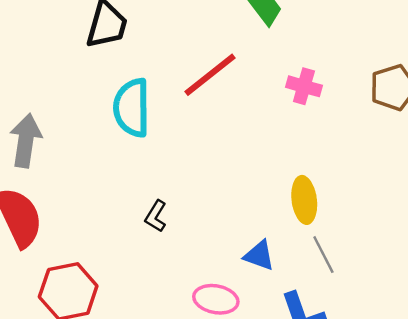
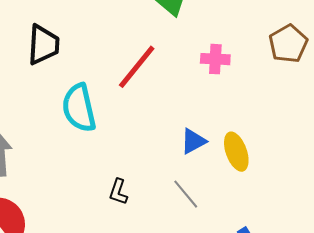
gray line: (323, 255) -> (186, 194), moved
blue triangle: (259, 256) -> (193, 141), moved, turned -36

